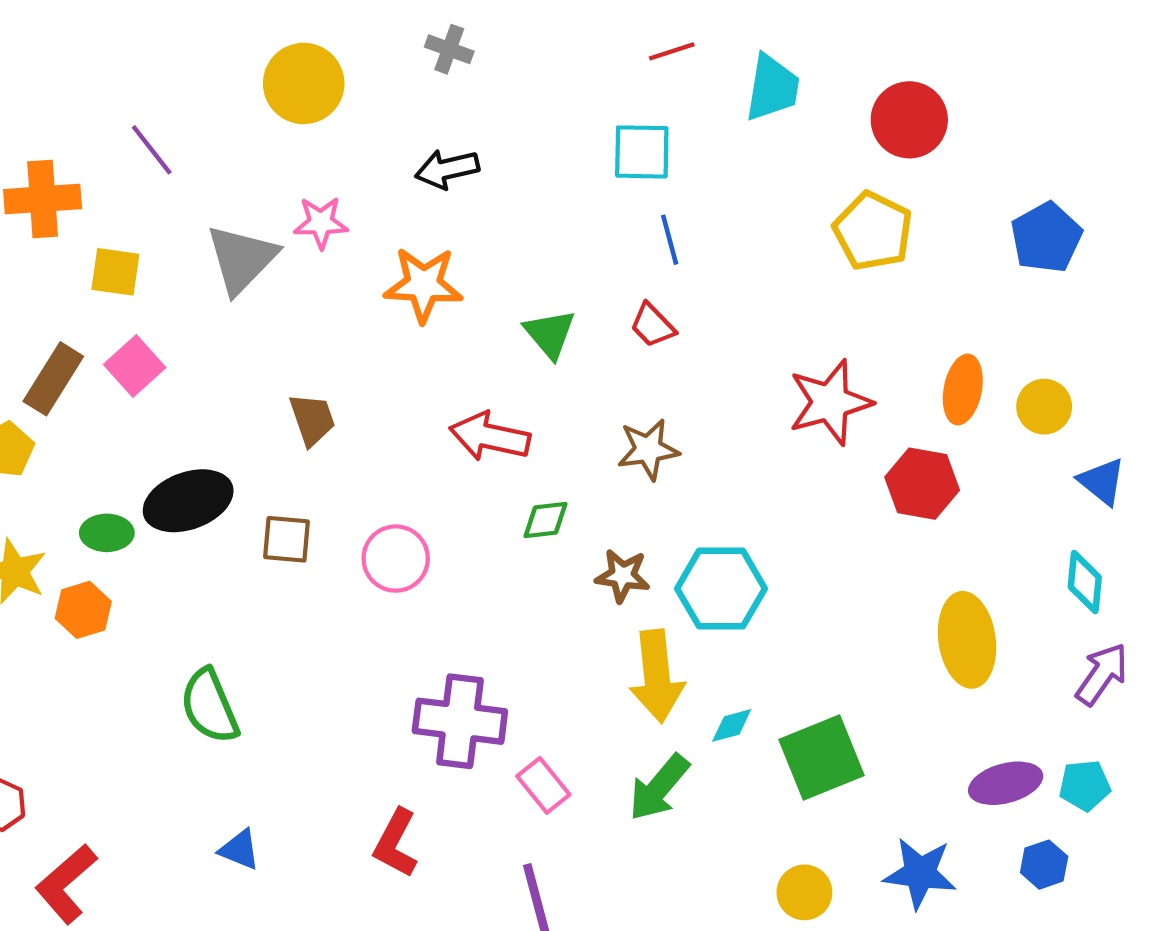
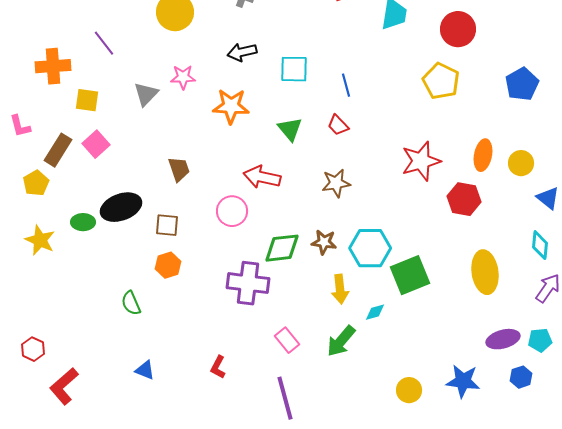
cyan square: (642, 152) -> (294, 69), moved
gray triangle: (242, 259) -> (146, 94), size x0.7
green diamond: (545, 520) -> (282, 248), moved, size x1.6
pink circle: (396, 559) -> (232, 211), moved
orange hexagon: (83, 610) -> (168, 265), moved
yellow arrow: (657, 676) -> (340, 289), size x0.7
green semicircle: (210, 706) -> (131, 303), size x0.7
purple cross: (460, 721) -> (248, 283), moved
green square: (822, 758) -> (410, 275), moved
red L-shape: (396, 843) -> (218, 367), size x0.7

